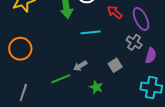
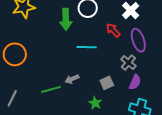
purple semicircle: (151, 56) -> (135, 82), moved
green star: (96, 87) -> (95, 103), moved

